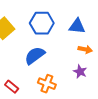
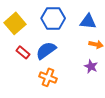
orange cross: (47, 84) -> (48, 77), moved
red rectangle: (12, 87) -> (23, 52), moved

